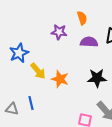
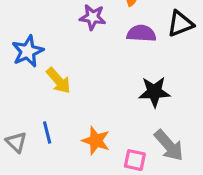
orange star: (60, 79) -> (96, 141), moved
gray triangle: (12, 109) -> (16, 142), turned 32

